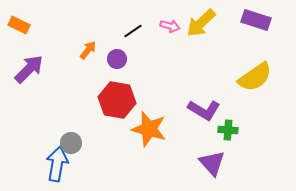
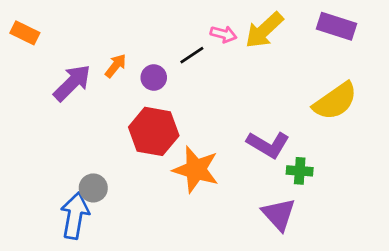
black line: (133, 31) -> (192, 55), moved
purple arrow: (29, 69) -> (72, 83), moved

